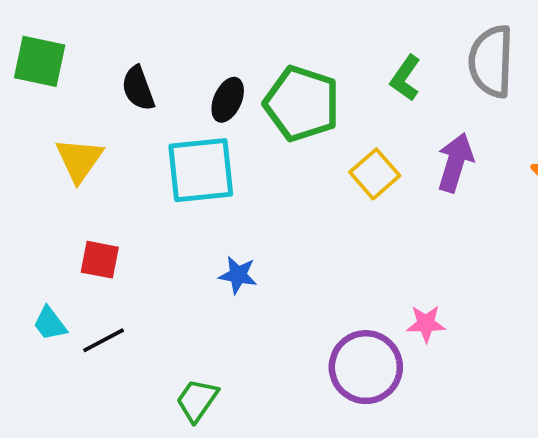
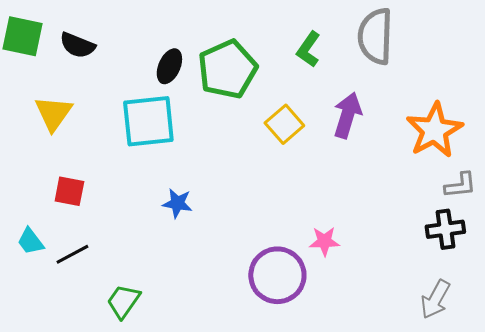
black semicircle: (138, 88) -> (77, 45), moved, turned -48
green pentagon: (302, 104) -> (227, 69), turned 30
green trapezoid: (197, 400) -> (123, 301), moved

